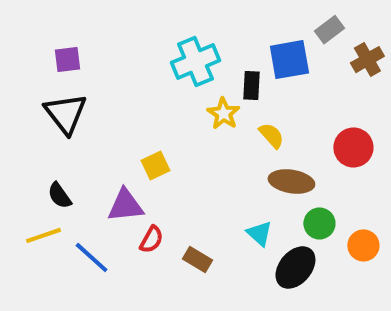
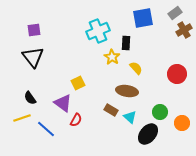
gray rectangle: (329, 30) -> (175, 13), moved
blue square: (289, 60) -> (143, 18), moved
brown ellipse: (291, 181) -> (127, 91), moved
purple triangle: (126, 205) -> (63, 103), turned 42
brown rectangle: (197, 259) -> (111, 110), moved

